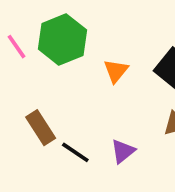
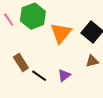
orange triangle: (116, 71) -> (61, 33), size x1.6

